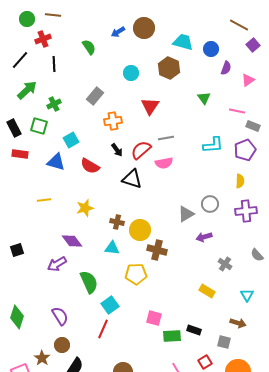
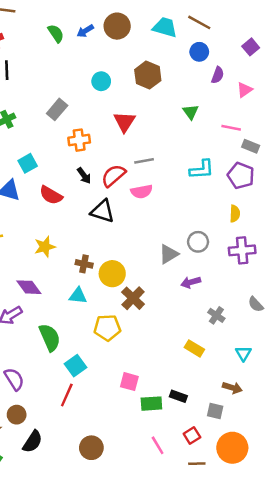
brown line: (239, 25) -> (199, 22), moved
cyan trapezoid: (183, 42) -> (165, 27), moved
green semicircle: (89, 47) -> (56, 33), moved
purple pentagon: (245, 150) -> (241, 176), turned -30
brown cross: (157, 250) -> (133, 298), turned 30

